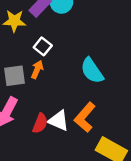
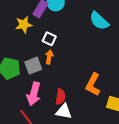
cyan semicircle: (92, 71) -> (99, 21), moved
white triangle: (59, 121) -> (64, 111), moved

